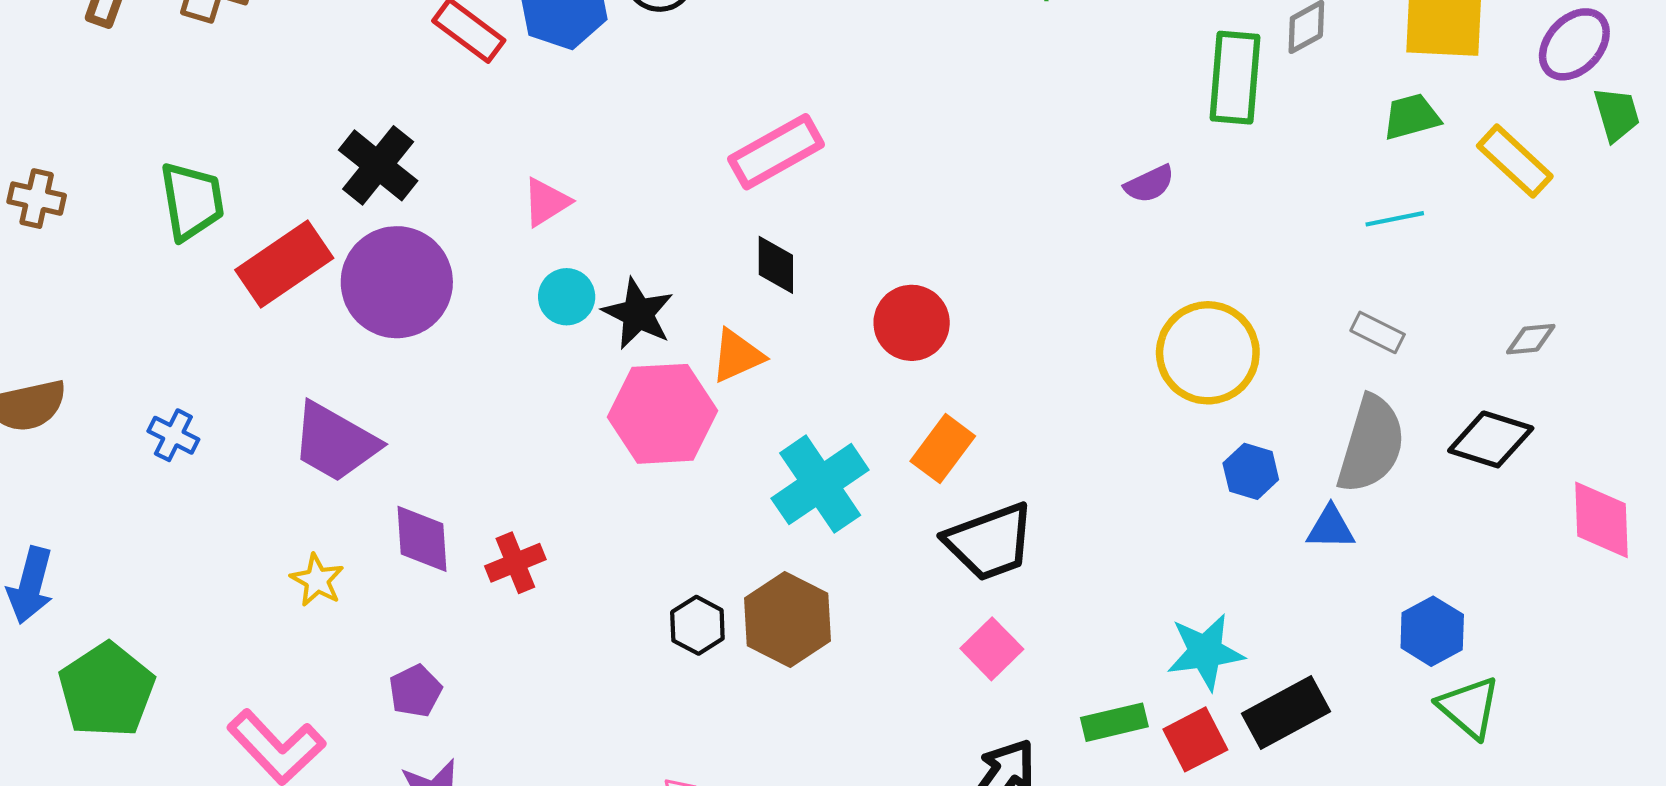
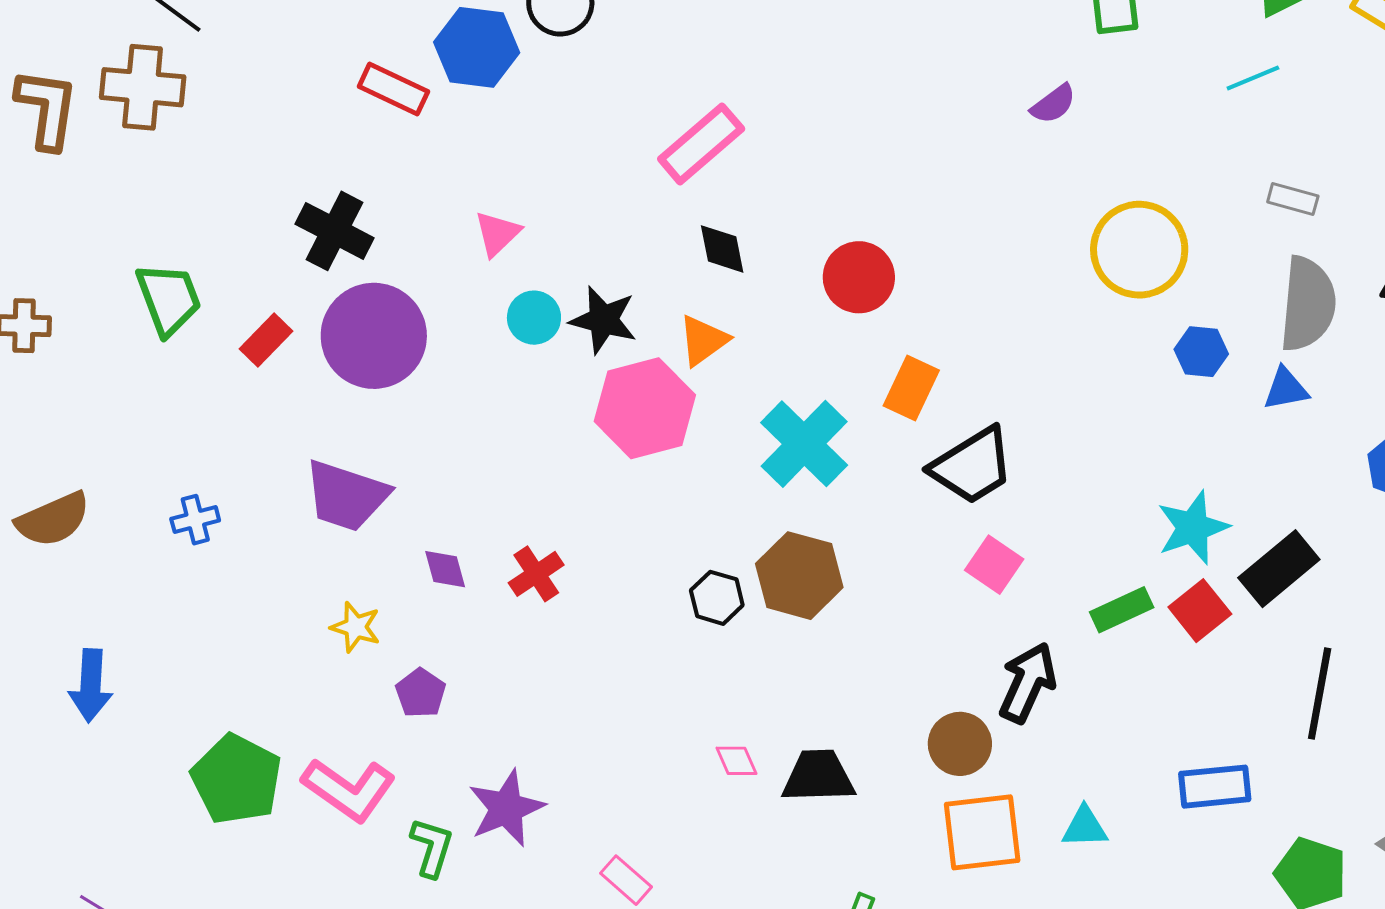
cyan line: (1395, 219) -> (1253, 78), moved
red rectangle: (284, 264) -> (266, 340), size x0.6
blue cross: (173, 435) -> (195, 520), turned -30
purple diamond: (422, 539) -> (445, 569), size x0.7
green pentagon: (107, 690) -> (237, 779), moved
purple pentagon: (415, 691) -> (421, 693), moved

